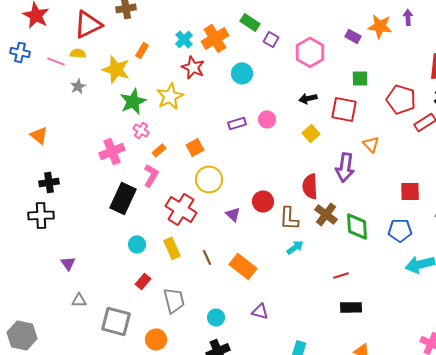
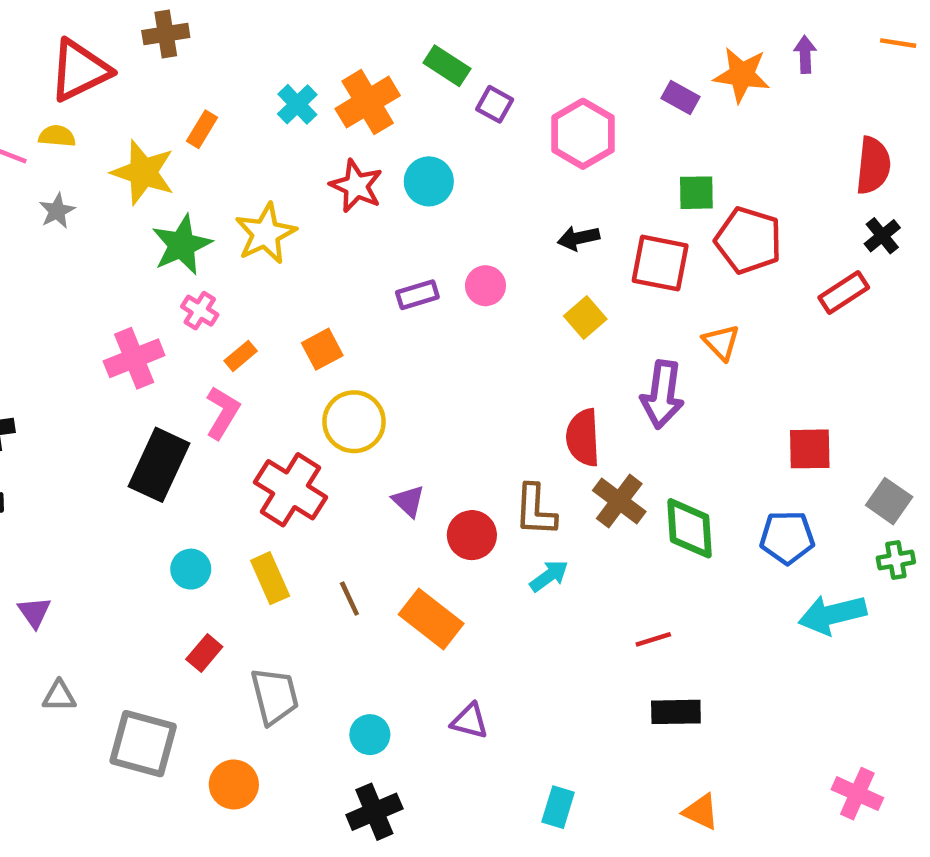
red star: (193, 67) -> (356, 186), moved
red pentagon: (401, 99) -> (749, 240), moved
red circle: (263, 201) -> (472, 535), moved

